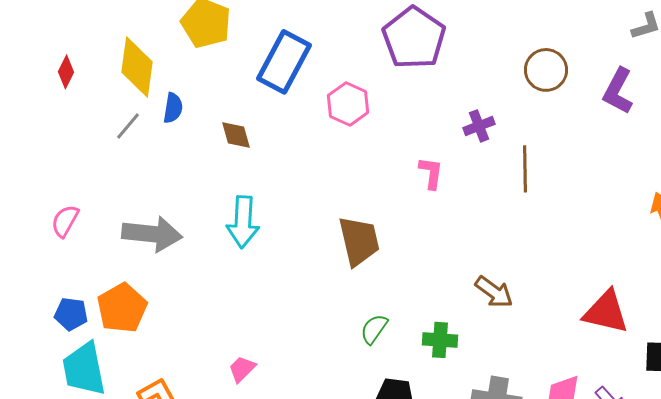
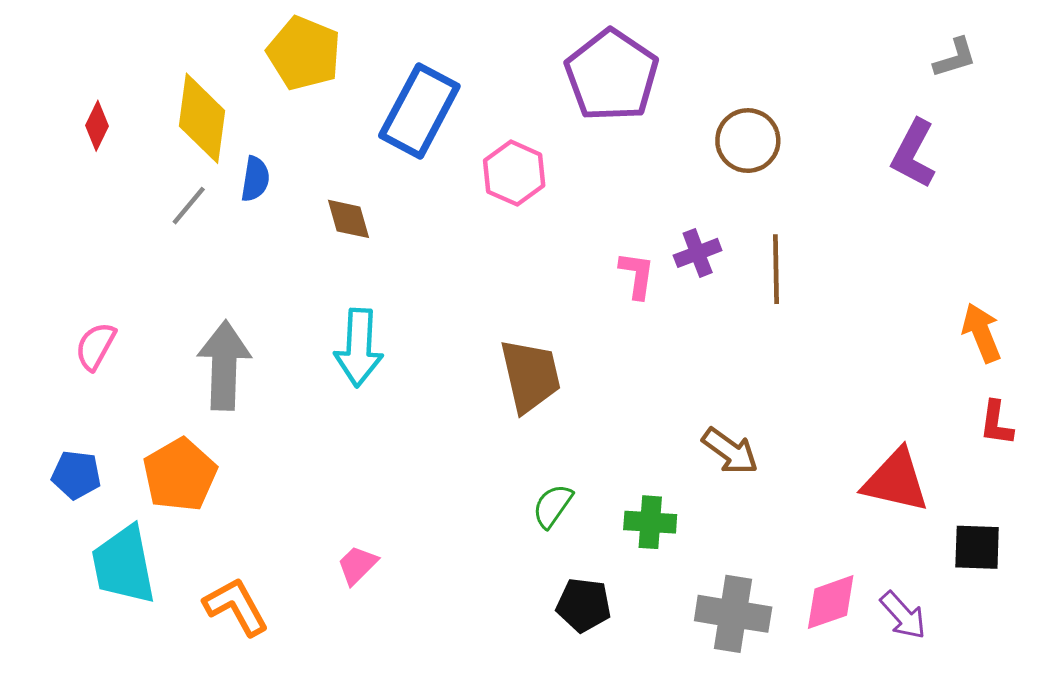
brown circle: (546, 70) -> (748, 141), moved
purple cross: (479, 126) -> (698, 253), moved
gray arrow: (152, 234) -> (224, 365), turned -94
blue pentagon: (71, 314) -> (76, 475), moved

